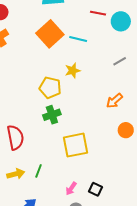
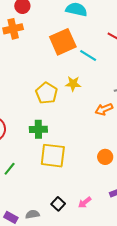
orange arrow: (114, 101) -> (104, 109), moved
green cross: (52, 115) -> (38, 129), moved
pink arrow: (71, 189) -> (85, 202), moved

